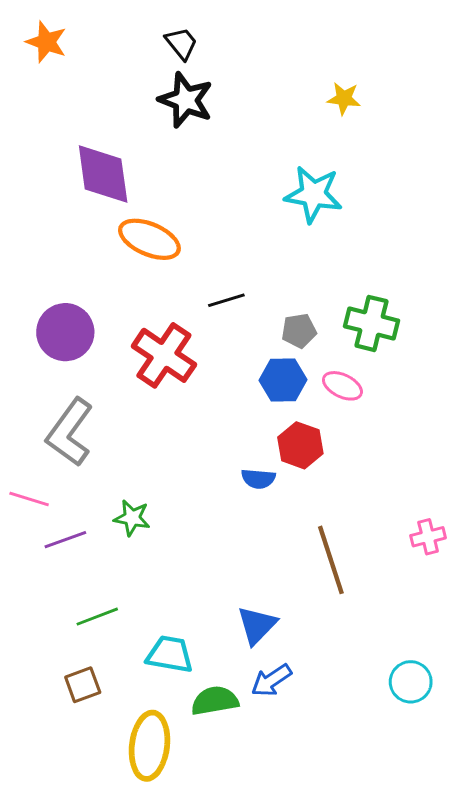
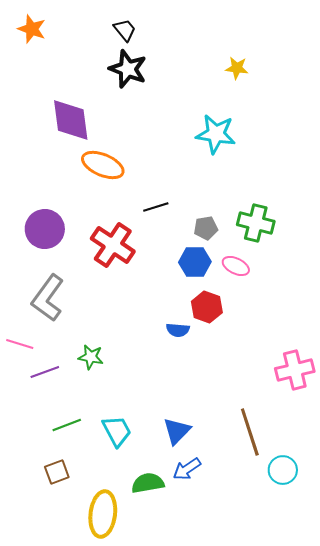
pink cross: (428, 537) -> (295, 370), size x1.6
brown line: (331, 560) -> (250, 432), moved
cyan trapezoid: (170, 654) -> (117, 431), moved, turned 52

